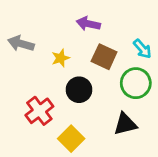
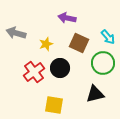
red cross: (39, 111) -> (34, 72), moved
yellow square: (71, 139) -> (54, 105), turned -36

